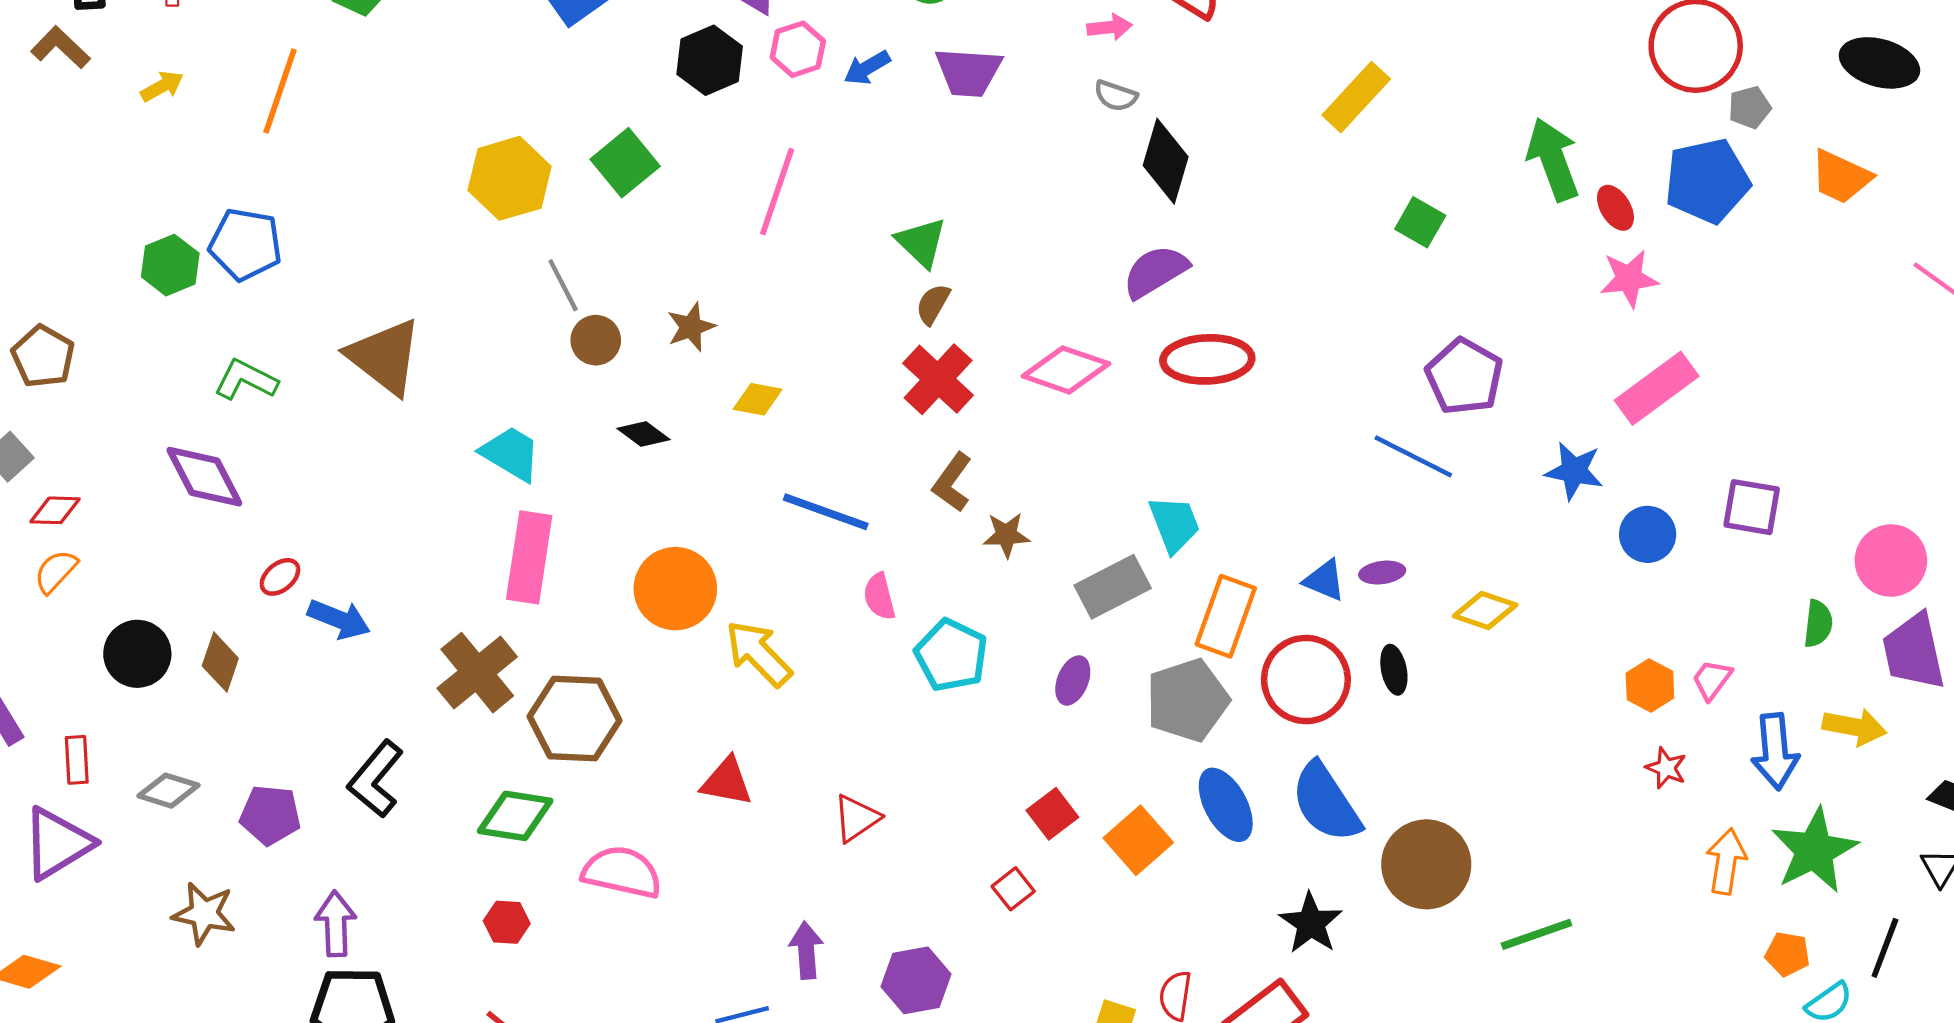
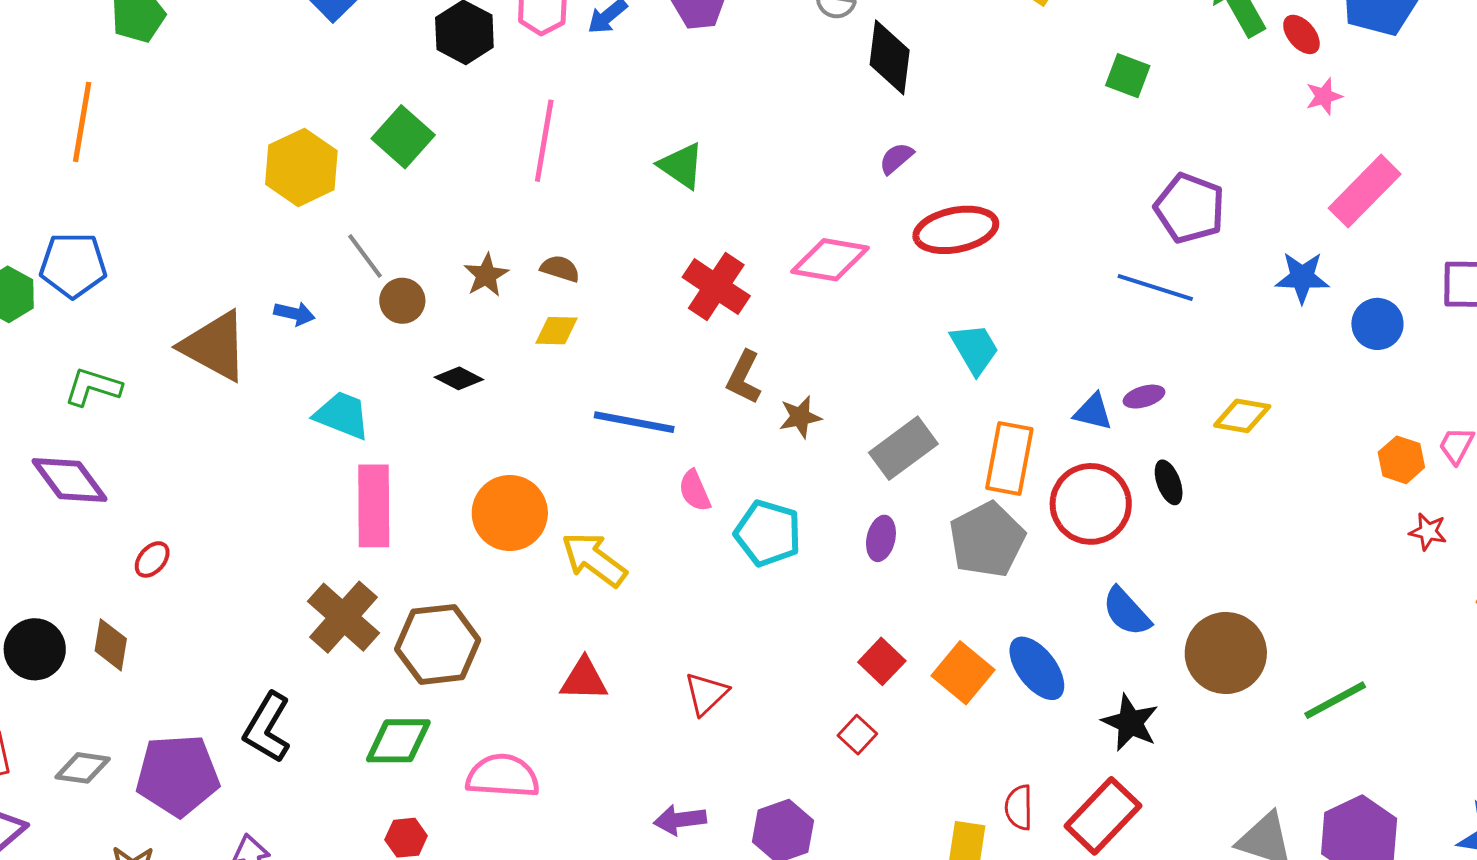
purple semicircle: (1155, 272) -> (896, 158), size x0.6
pink star: (1629, 279) -> (1324, 96), size x0.7
brown semicircle: (933, 304) -> (560, 269), moved, turned 87
cyan trapezoid: (1174, 524) -> (975, 349), moved
blue arrow: (339, 619) -> (294, 313), moved, size x0.7
blue semicircle: (1326, 802) -> (1126, 612), size x0.7
blue ellipse: (1226, 805) -> (1037, 668), moved
purple pentagon: (270, 815) -> (178, 775), size x1.5
purple arrow: (806, 950) -> (680, 820), turned -84

